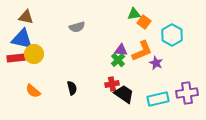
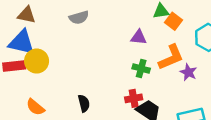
gray semicircle: (77, 27) -> (79, 17), moved
purple triangle: (121, 50) -> (139, 37), moved
green cross: (118, 60) -> (141, 68), turned -32

